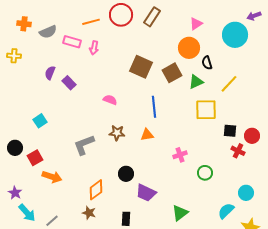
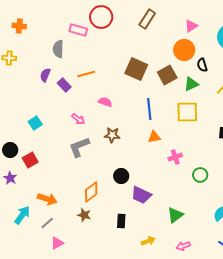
red circle: (121, 15) -> (101, 17), moved
orange line: (91, 22) -> (86, 74), moved
gray semicircle: (48, 32) -> (58, 49), moved, turned 114
pink rectangle: (72, 42) -> (78, 30), moved
pink arrow: (94, 48) -> (78, 119), moved, turned -64
yellow square: (206, 110) -> (187, 112), moved
orange triangle: (147, 135) -> (154, 137), moved
orange arrow: (52, 177) -> (47, 199), moved
purple star: (15, 193) -> (10, 178), moved
cyan arrow: (27, 213) -> (22, 215), turned -102

